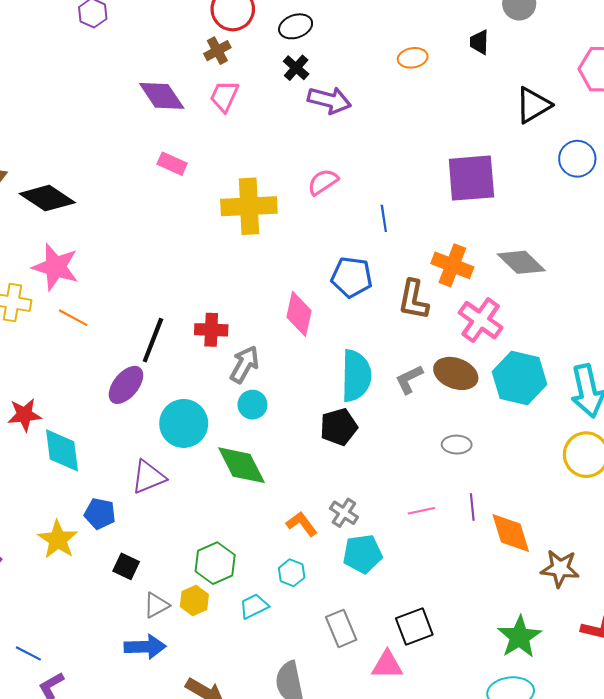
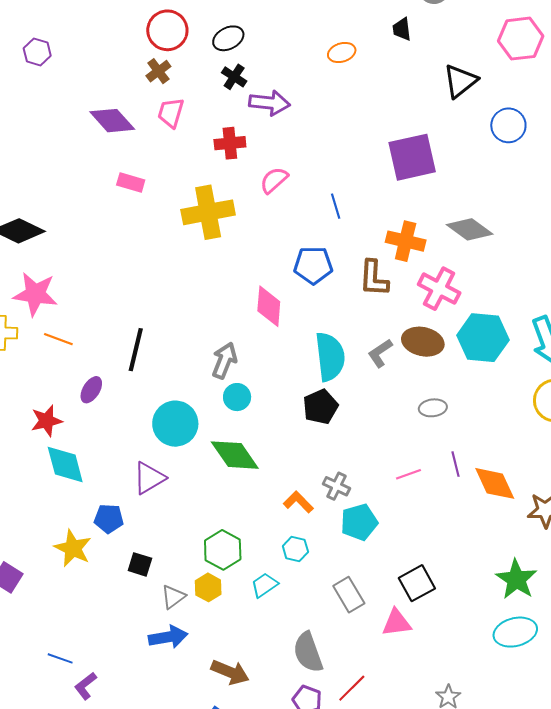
red cross: (211, 330) -> (230, 143), moved
purple ellipse: (126, 385) -> (91, 390), moved, size x0.7
red star: (24, 415) -> (46, 421), moved

